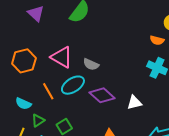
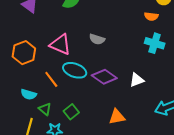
gray semicircle: (91, 64) -> (97, 39), moved
cyan ellipse: (73, 85) -> (75, 70), turned 60
green triangle: (38, 120) -> (45, 109), turned -40

